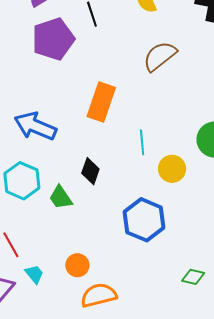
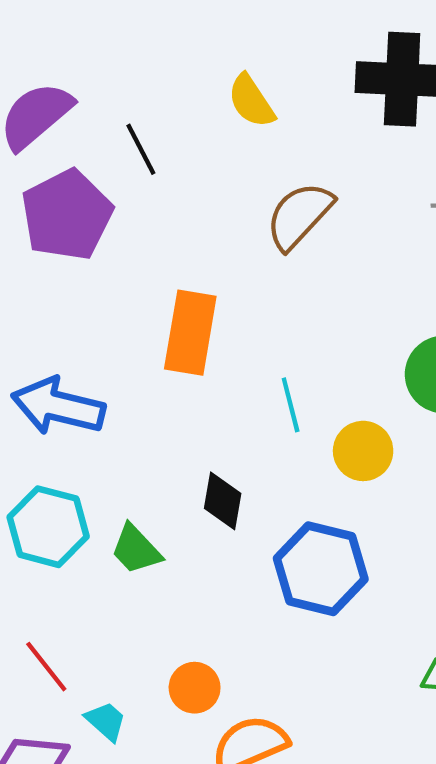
black diamond: (90, 171) -> (223, 501), moved

